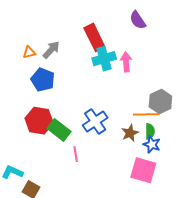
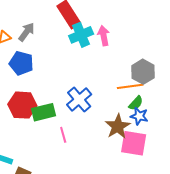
green rectangle: (59, 130) -> (44, 112), turned -45
green semicircle: (150, 131) -> (136, 103), turned 49
brown star: (130, 133) -> (118, 126), moved, size x1.4

